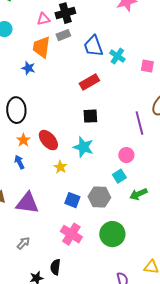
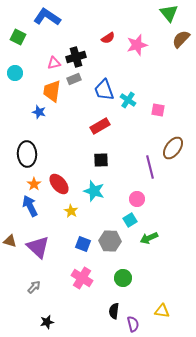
blue arrow: (19, 162) -> (30, 206), size x1.5
purple triangle: (27, 203) -> (38, 247), turned 35
green circle: (112, 234) -> (123, 278), size x0.7
black semicircle: (55, 267) -> (114, 311), moved

